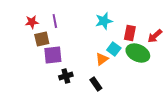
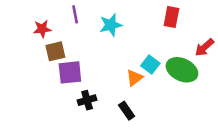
purple line: (55, 21) -> (75, 14), moved
cyan star: (104, 21) -> (111, 25), moved
red rectangle: (130, 33) -> (171, 17), moved

